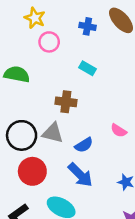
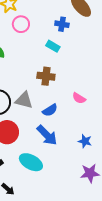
blue cross: (87, 26) -> (62, 24), moved
brown cross: (66, 102) -> (46, 76), moved

